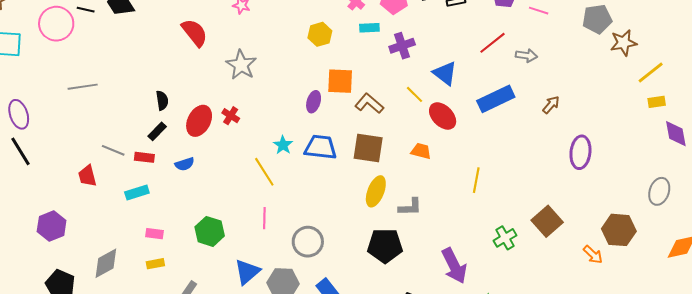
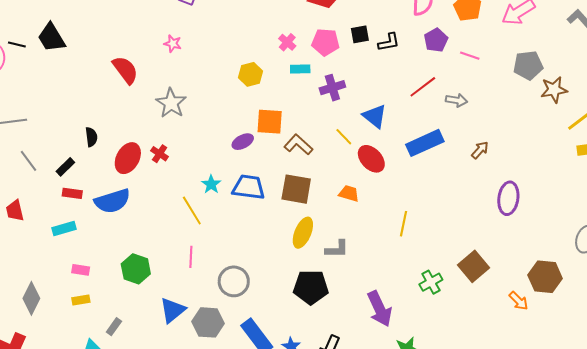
purple ellipse: (314, 102) -> (243, 142), turned 45
black rectangle: (157, 131) -> (65, 167), moved
gray line: (113, 150) -> (29, 161), moved, turned 30
blue semicircle: (185, 164) -> (112, 201), size x1.8
gray diamond: (106, 263) -> (31, 298), turned -36

